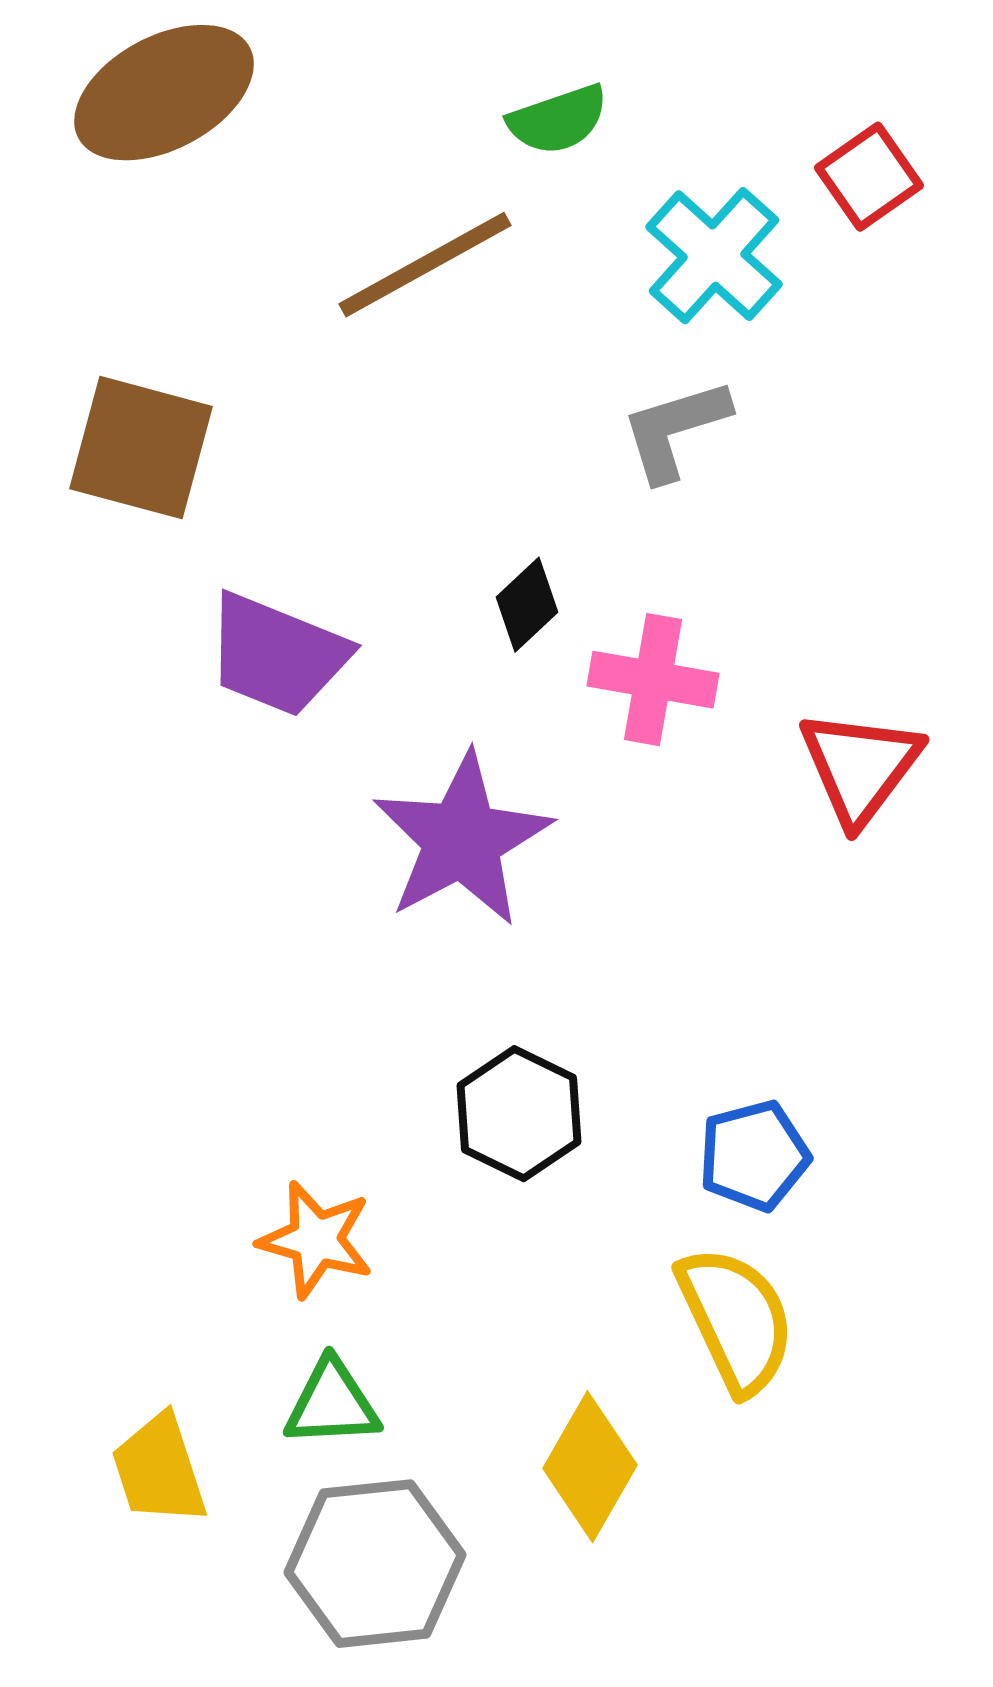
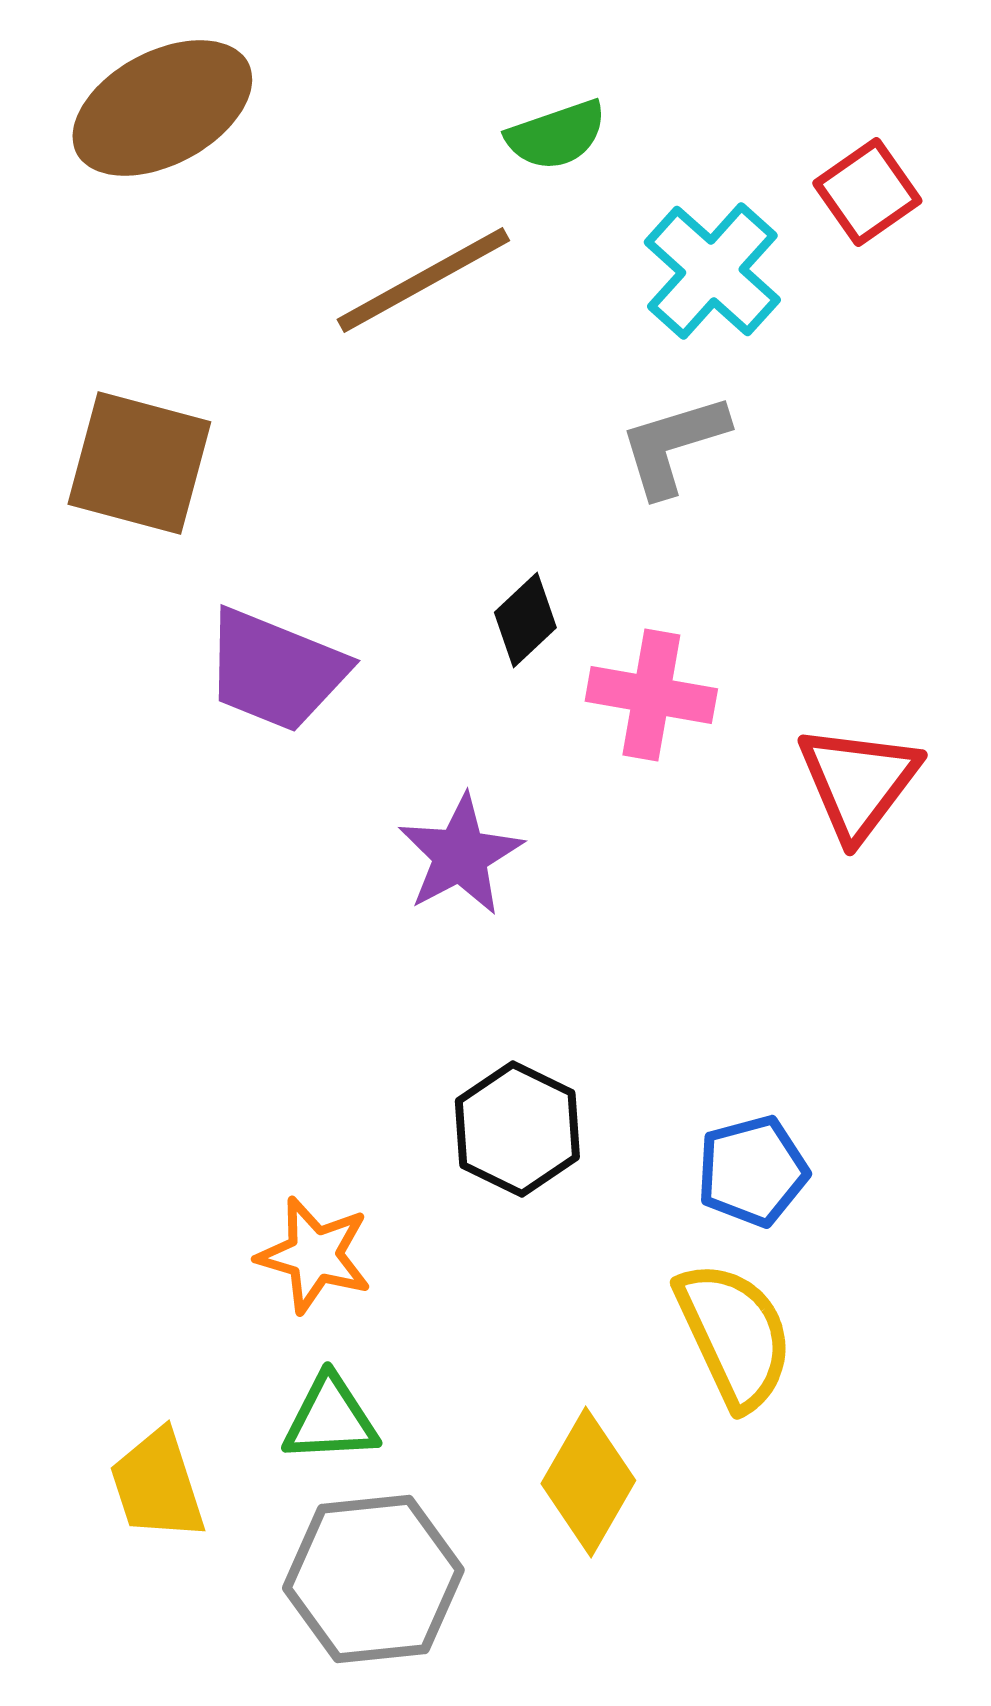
purple star: (462, 840) -> (460, 855), size x0.7

